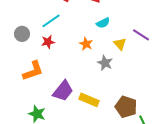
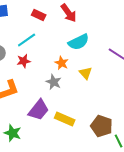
cyan semicircle: (103, 23) -> (79, 42), size x1.5
yellow triangle: (120, 44) -> (86, 73), moved
gray star: (105, 63) -> (54, 82), moved

